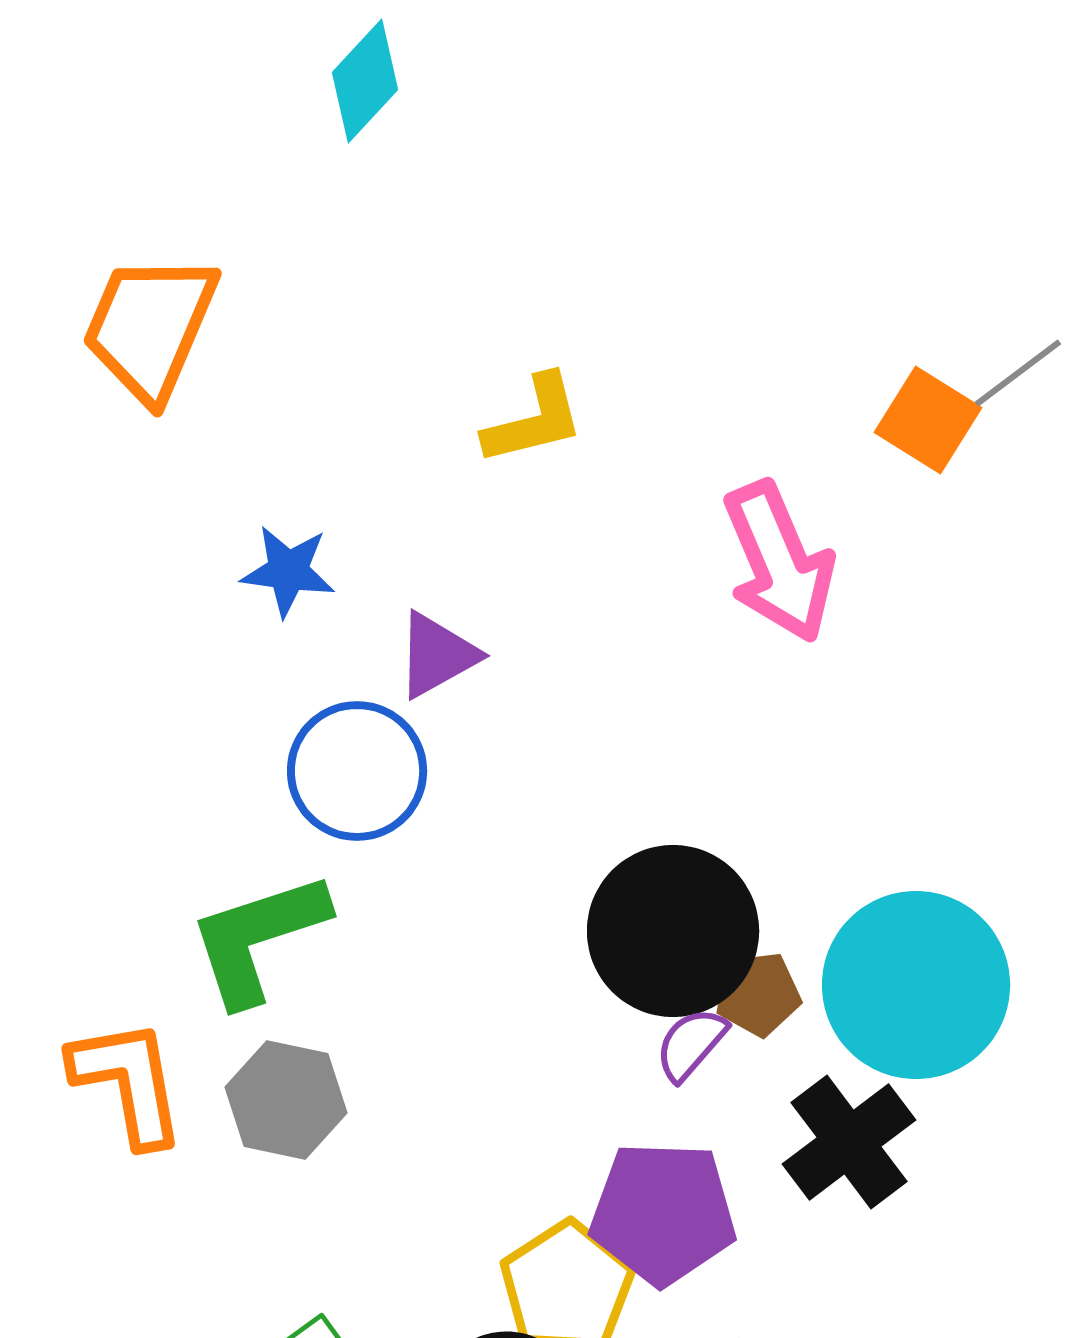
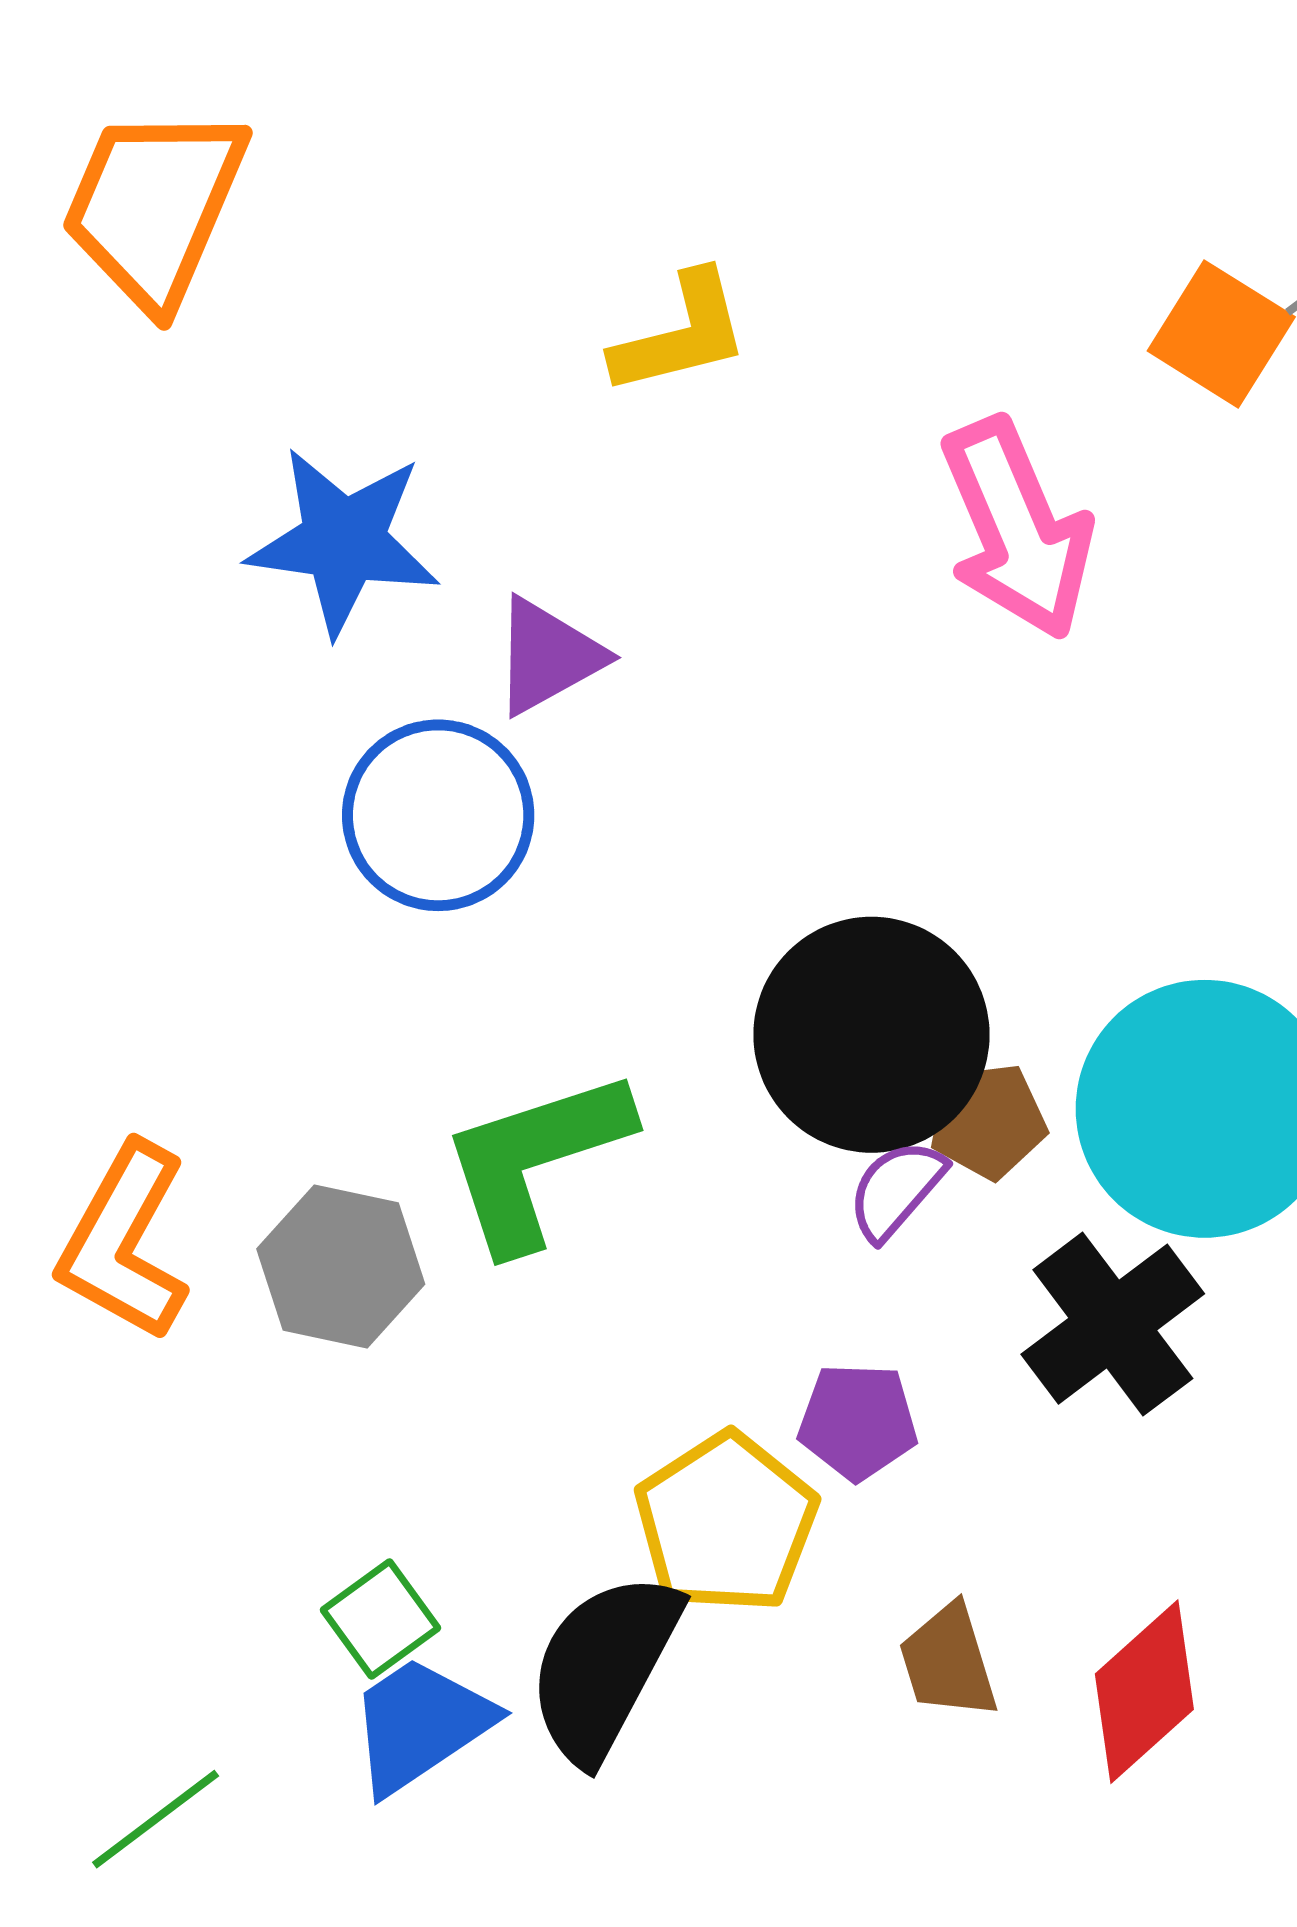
blue star: (288, 571) -> (343, 541), size x1.5
green L-shape: (258, 938) -> (535, 1160), moved
orange L-shape: (128, 1082) -> (124, 1242), turned -141
purple pentagon: (663, 1213) -> (858, 1421), size x0.6

